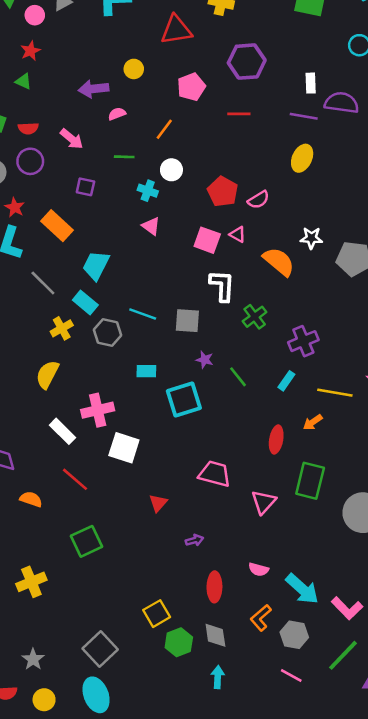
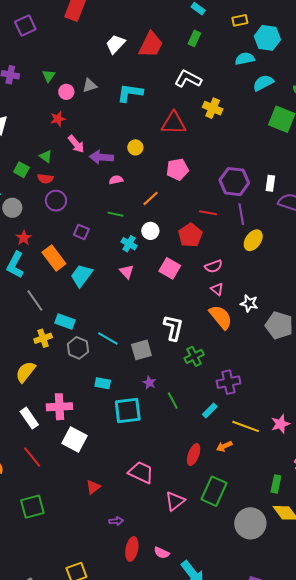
purple hexagon: (247, 62) -> (234, 182), moved
green triangle: (23, 81) -> (46, 156), moved
red line: (239, 114) -> (208, 213), moved
purple line: (304, 116) -> (241, 214), moved, turned 60
pink arrow: (72, 139) -> (76, 144), moved
purple circle: (30, 161) -> (56, 201), moved
red pentagon: (223, 192) -> (190, 235), moved
pink triangle: (238, 234) -> (217, 289), moved
pink square: (207, 240) -> (170, 268), moved
cyan trapezoid: (96, 265) -> (81, 276), moved
cyan rectangle: (85, 302) -> (65, 322), turned -30
gray square: (187, 321) -> (141, 350), turned -30
red ellipse: (214, 587) -> (132, 549), moved

